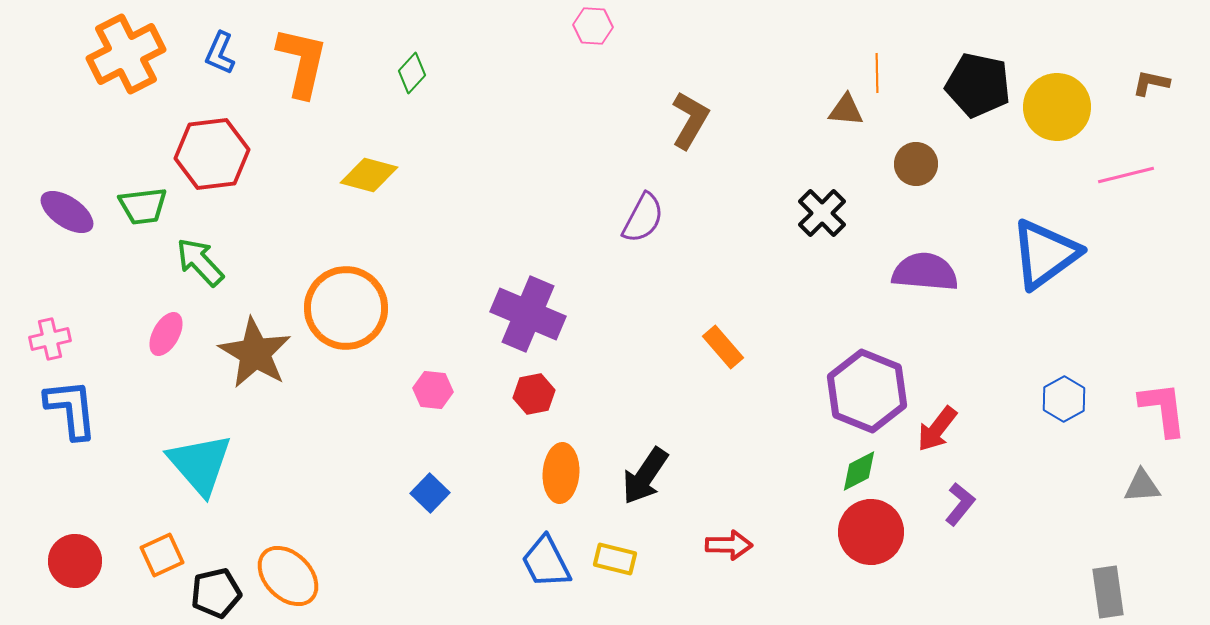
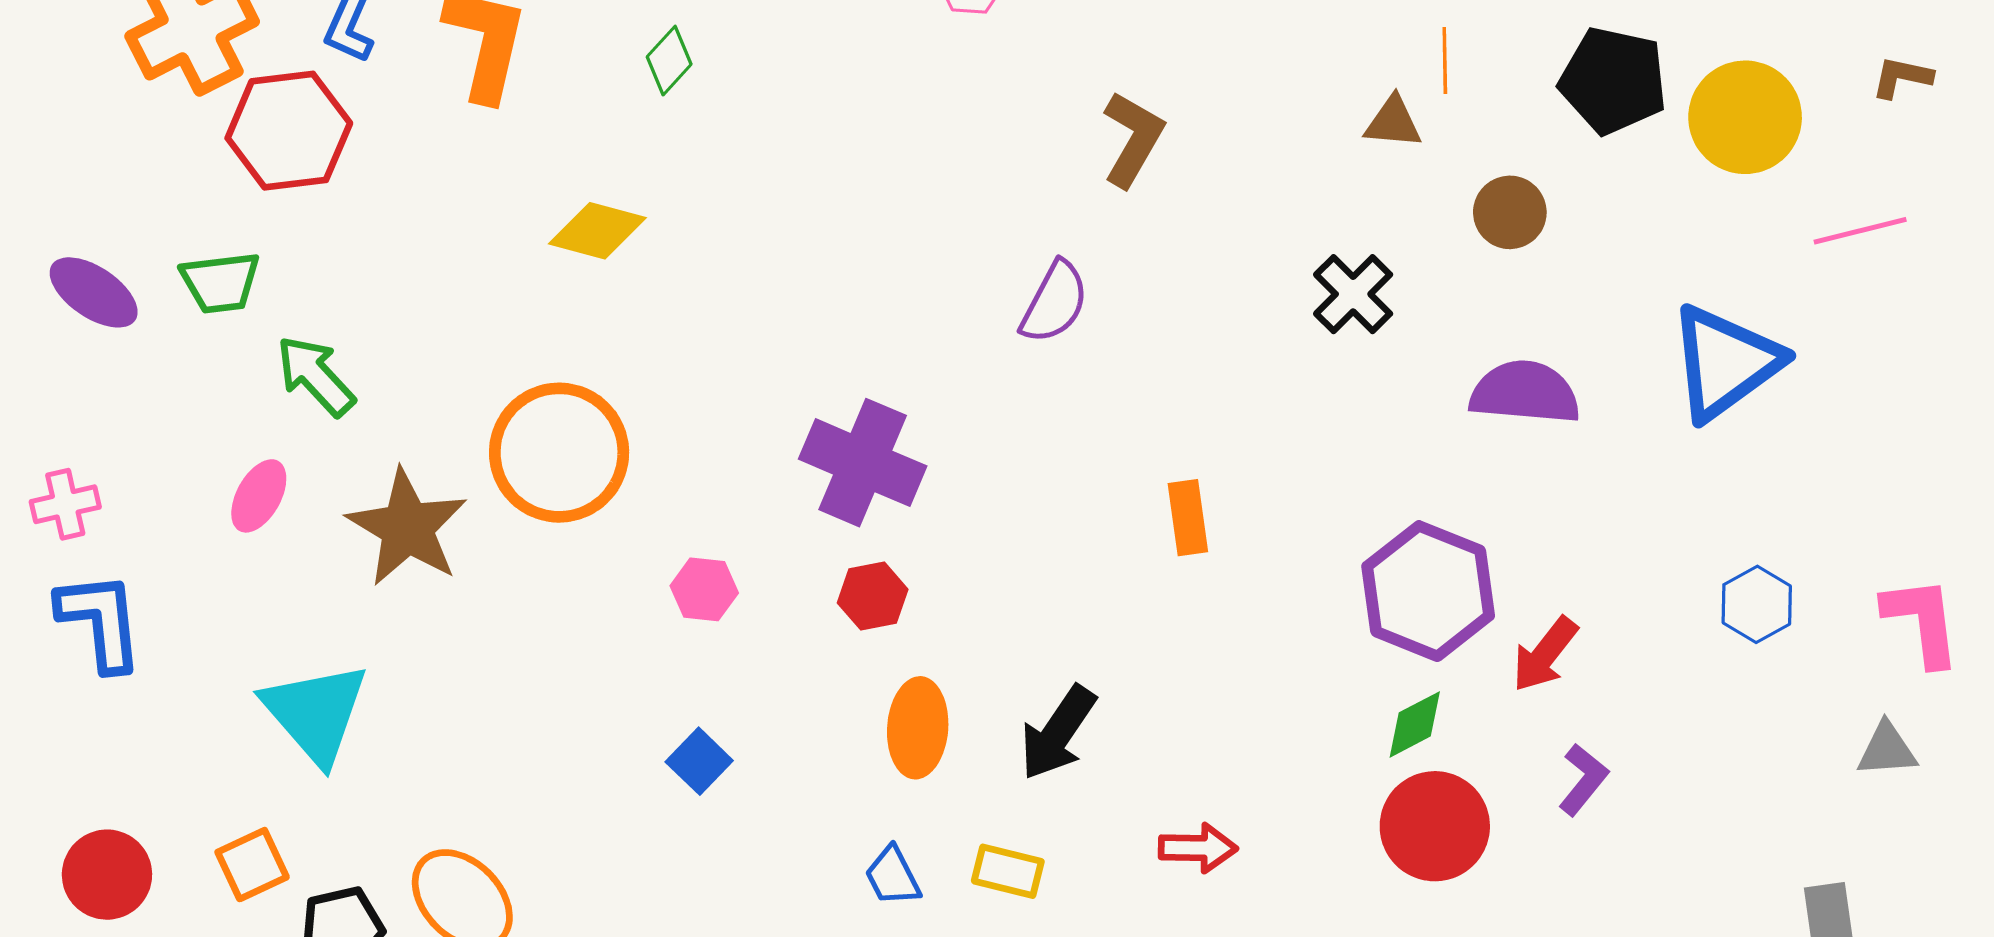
red hexagon: (212, 154) -> (289, 131), moved
orange rectangle: (723, 347) -> (1188, 518), turned 33
blue trapezoid: (546, 562) -> (893, 876), size x0.7

